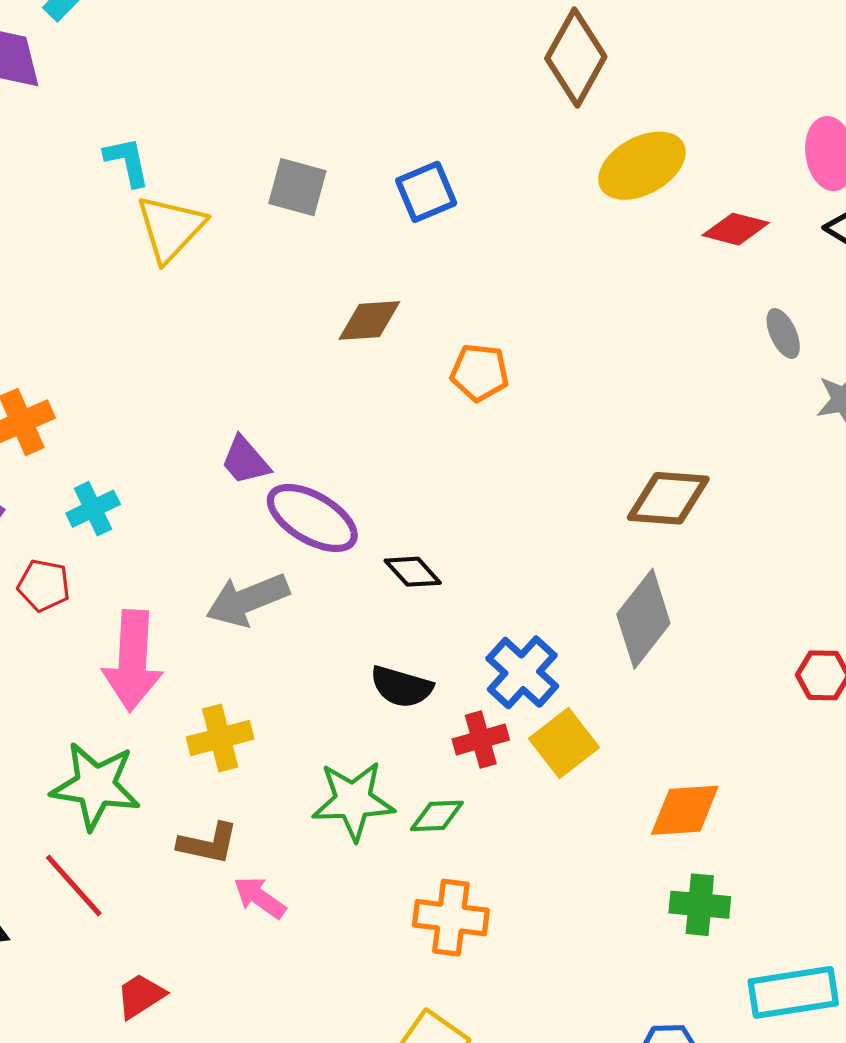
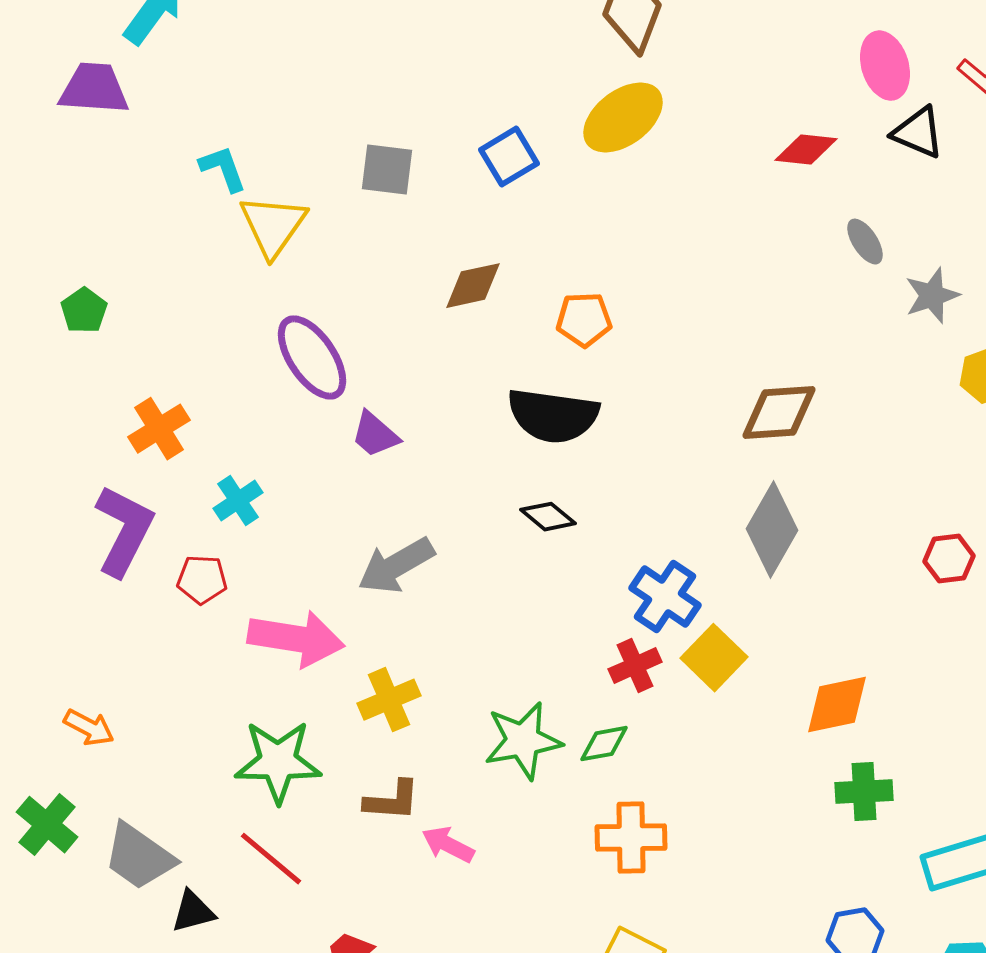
yellow ellipse: (642, 166) -> (623, 118), moved
purple ellipse: (312, 518) -> (312, 358), moved, turned 34
pink arrow: (133, 661) -> (296, 639), turned -76
black semicircle: (401, 687) -> (553, 416), moved, size x1.5

